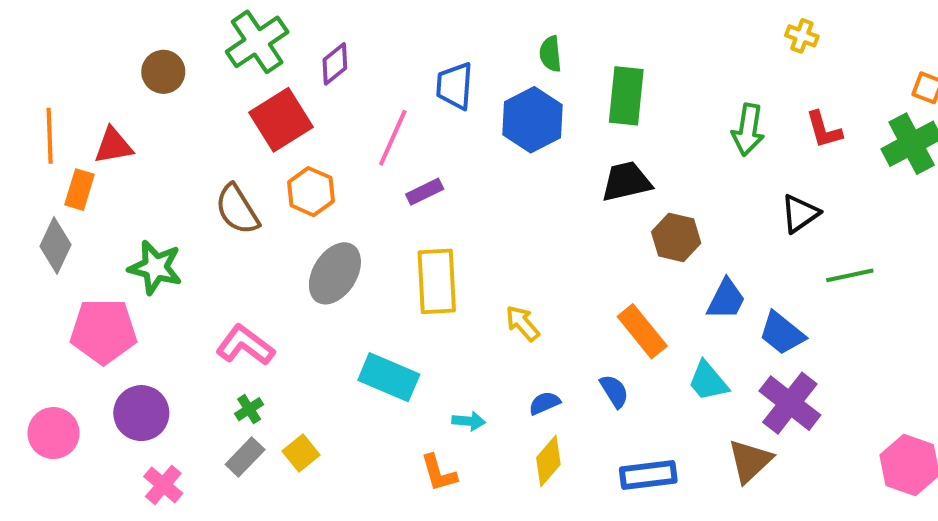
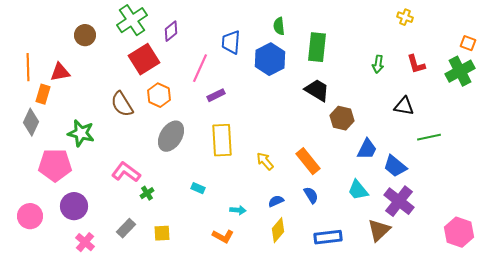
green arrow: (748, 130) -> (378, 64), size x0.7
black trapezoid: (626, 182) -> (317, 90), turned 44
black triangle: (800, 214) -> (404, 106), turned 45
orange rectangle: (642, 331) -> (308, 161), moved
cyan rectangle: (389, 377) -> (198, 188), size x0.5
green cross: (249, 409) -> (147, 193), moved
yellow square: (301, 453) -> (162, 233), moved, turned 36
orange L-shape: (439, 473) -> (223, 236), turned -45

